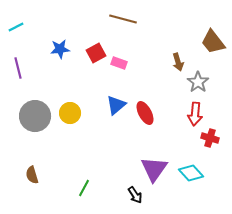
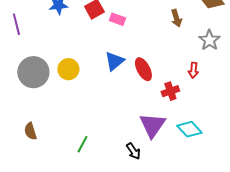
gray star: (198, 82) -> (209, 40), moved
red arrow: (195, 114) -> (193, 70), size x0.7
red cross: (210, 138) -> (170, 91), moved, turned -36

